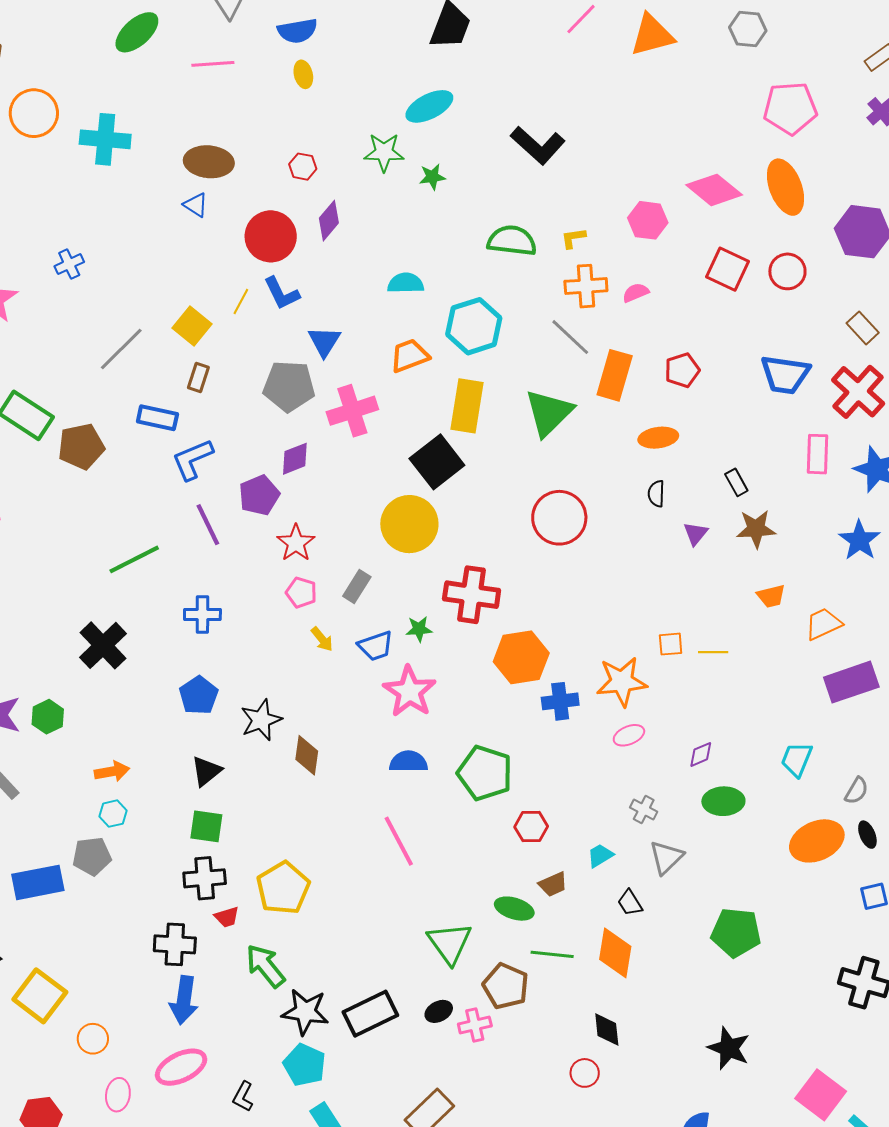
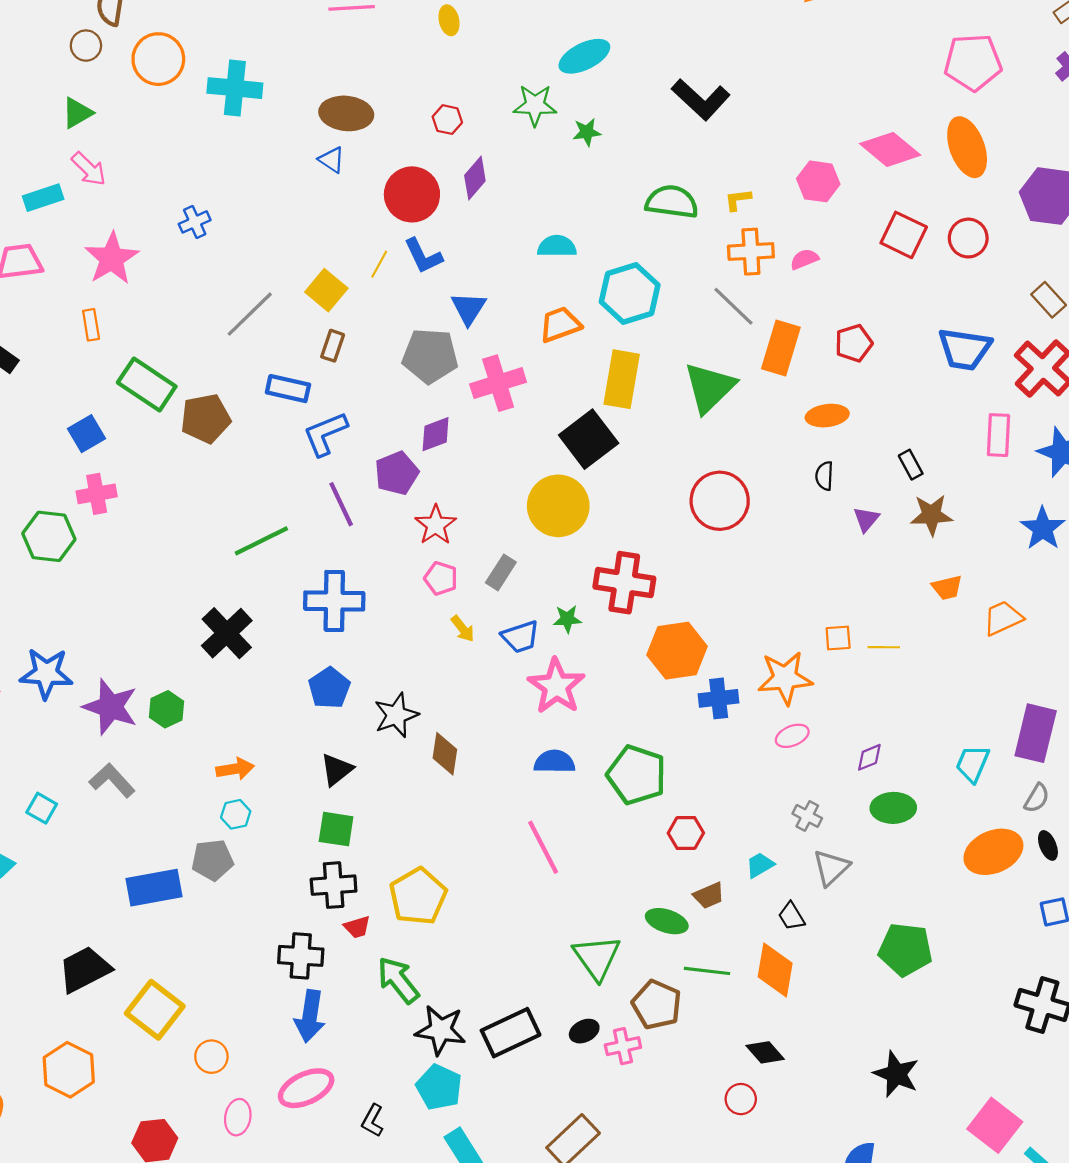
blue cross: (202, 614) -> (334, 601), size x1.5
purple rectangle: (851, 682) -> (1036, 733), moved, turned -58
black diamond: (607, 1029) -> (765, 1052), turned -36

